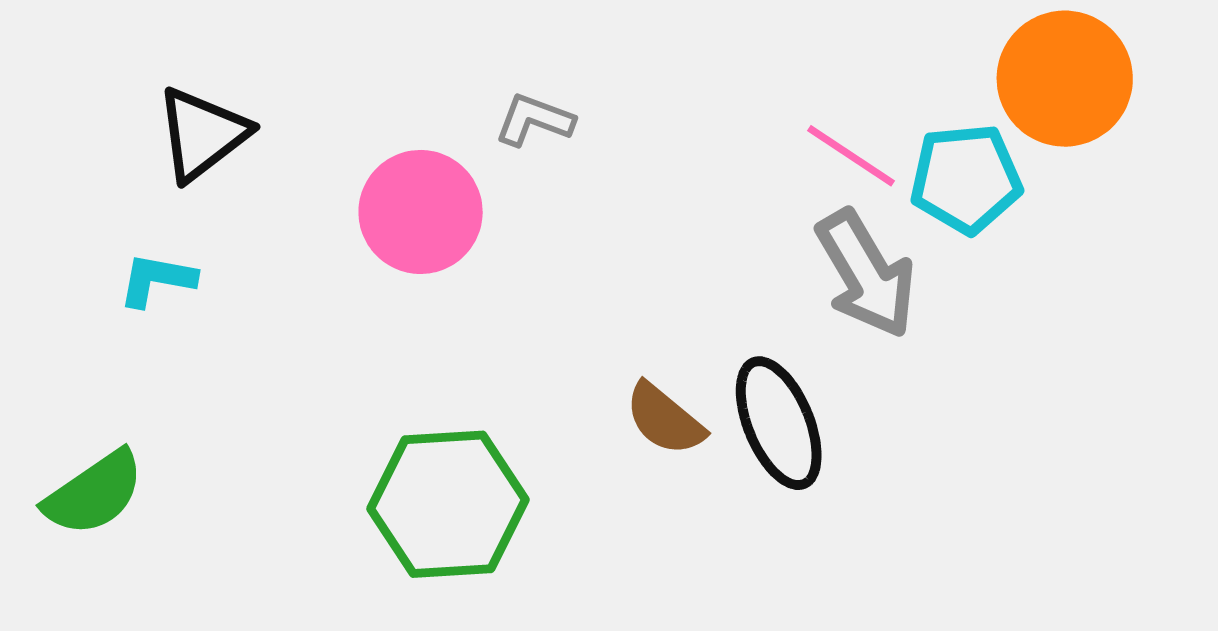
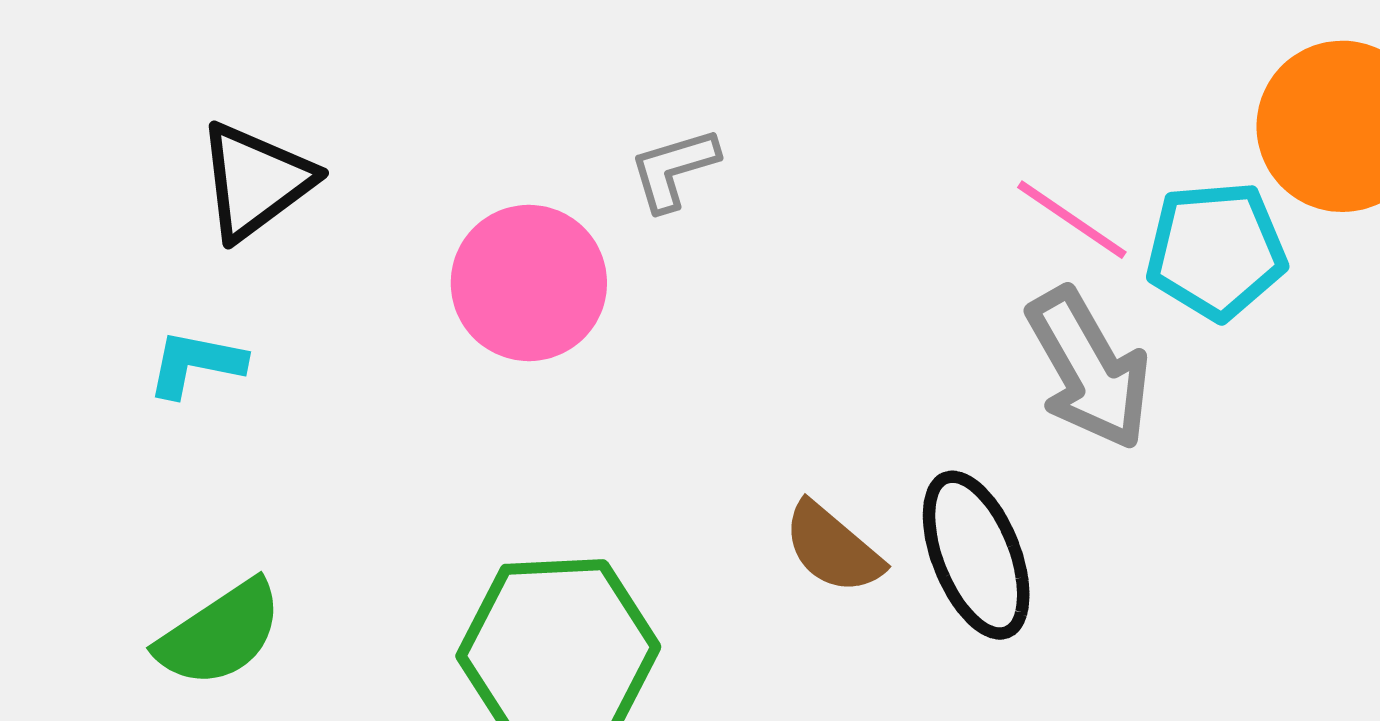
gray L-shape: (534, 120) -> (674, 169), turned -38
green semicircle: (94, 493) -> (220, 634), moved

